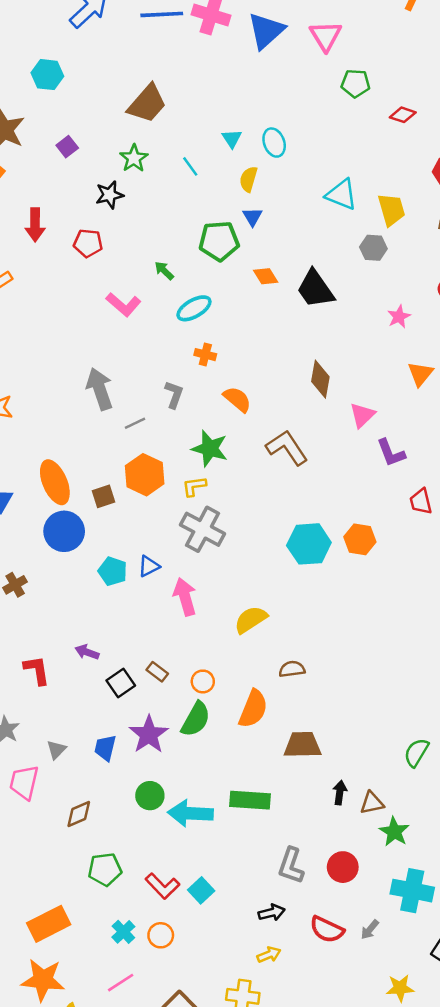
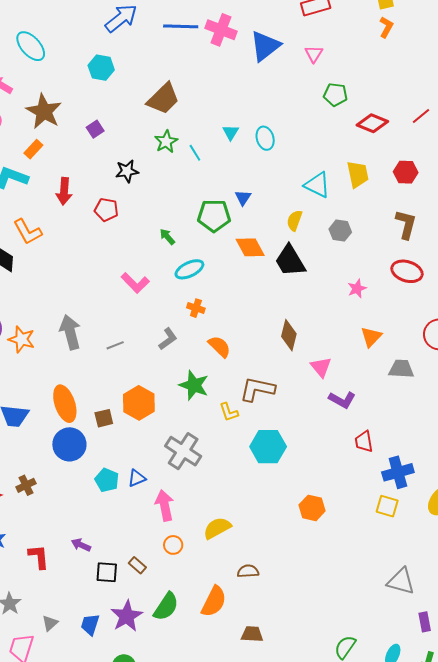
pink triangle: (326, 36) -> (314, 54), size x0.7
cyan hexagon: (47, 75) -> (101, 68), moved
red diamond: (403, 115) -> (372, 123), size x1.4
green star: (134, 158) -> (166, 142), moved
yellow semicircle: (248, 179) -> (294, 220), moved
yellow trapezoid: (391, 210) -> (358, 174), moved
orange diamond: (266, 276) -> (250, 247), size x1.4
pink L-shape: (123, 305) -> (135, 283), moved
gray arrow: (100, 389) -> (70, 332), moved
gray L-shape: (174, 395) -> (168, 339), turned 30
pink triangle: (362, 415) -> (321, 367), turned -30
gray line: (135, 423) -> (115, 345), moved
brown L-shape: (287, 448) -> (257, 389), turned -48
purple L-shape: (391, 453) -> (342, 400), turned -44
yellow L-shape: (194, 486) -> (229, 412), moved, turned -105
orange hexagon: (360, 539) -> (312, 508), moved
cyan hexagon: (309, 544) -> (268, 447), moved
orange circle: (203, 681) -> (173, 545), moved
black square: (121, 683) -> (107, 572), turned 35
brown trapezoid: (302, 745) -> (252, 634), size x0.7

